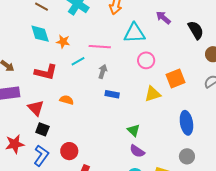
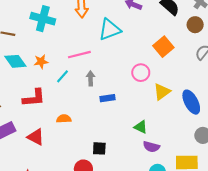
pink circle: (146, 60) -> (141, 73), moved
orange square: (176, 78) -> (163, 47), moved
yellow triangle: (153, 94) -> (162, 92), moved
black square: (42, 129) -> (99, 148), moved

